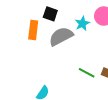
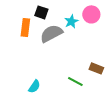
green line: (87, 73) -> (75, 81), moved

